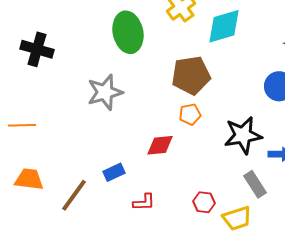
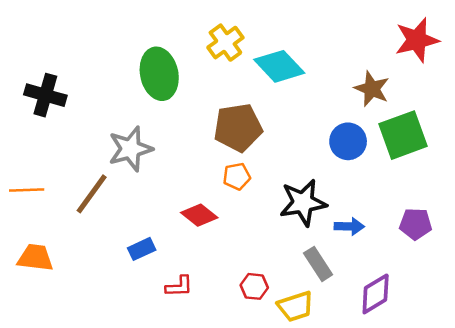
cyan diamond: (224, 26) -> (279, 66), turned 63
red diamond: (160, 145) -> (199, 215), turned 44
brown line: (74, 195) -> (92, 194), moved

